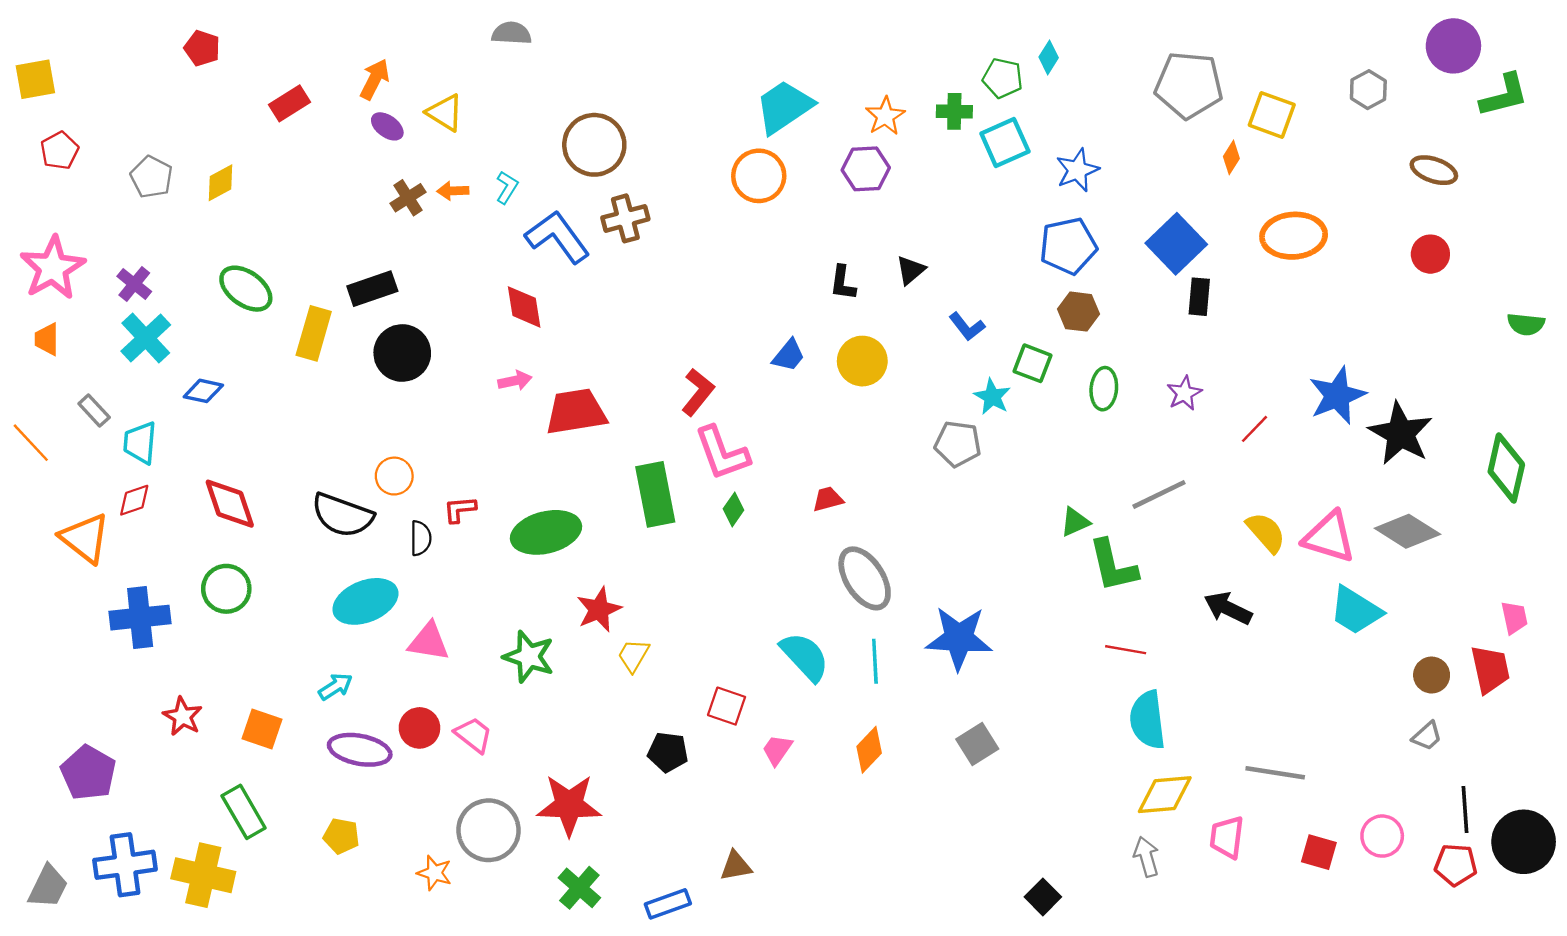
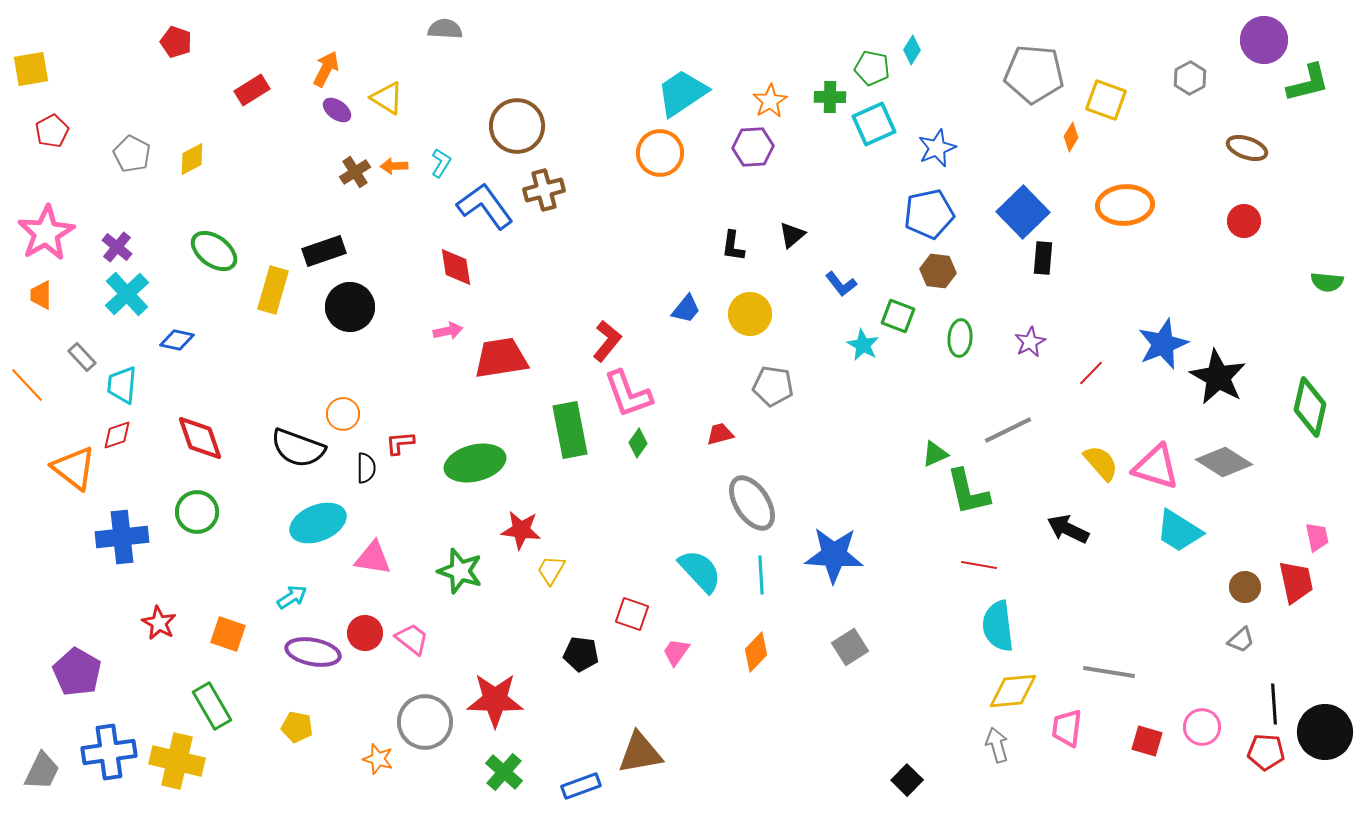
gray pentagon: (958, 444) -> (773, 386), moved
red star: (599, 609) -> (521, 530), turned 30
brown triangle: (736, 866) -> (640, 753), size x1.6

